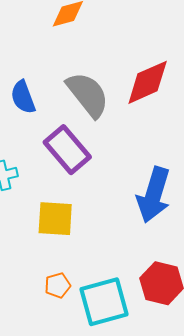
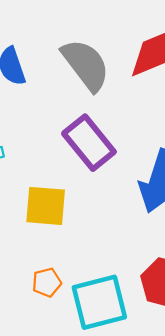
purple rectangle: (67, 150) -> (89, 143), moved

